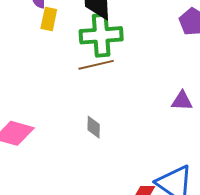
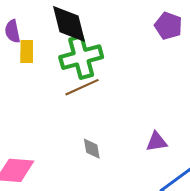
purple triangle: (182, 101) -> (156, 142), moved

